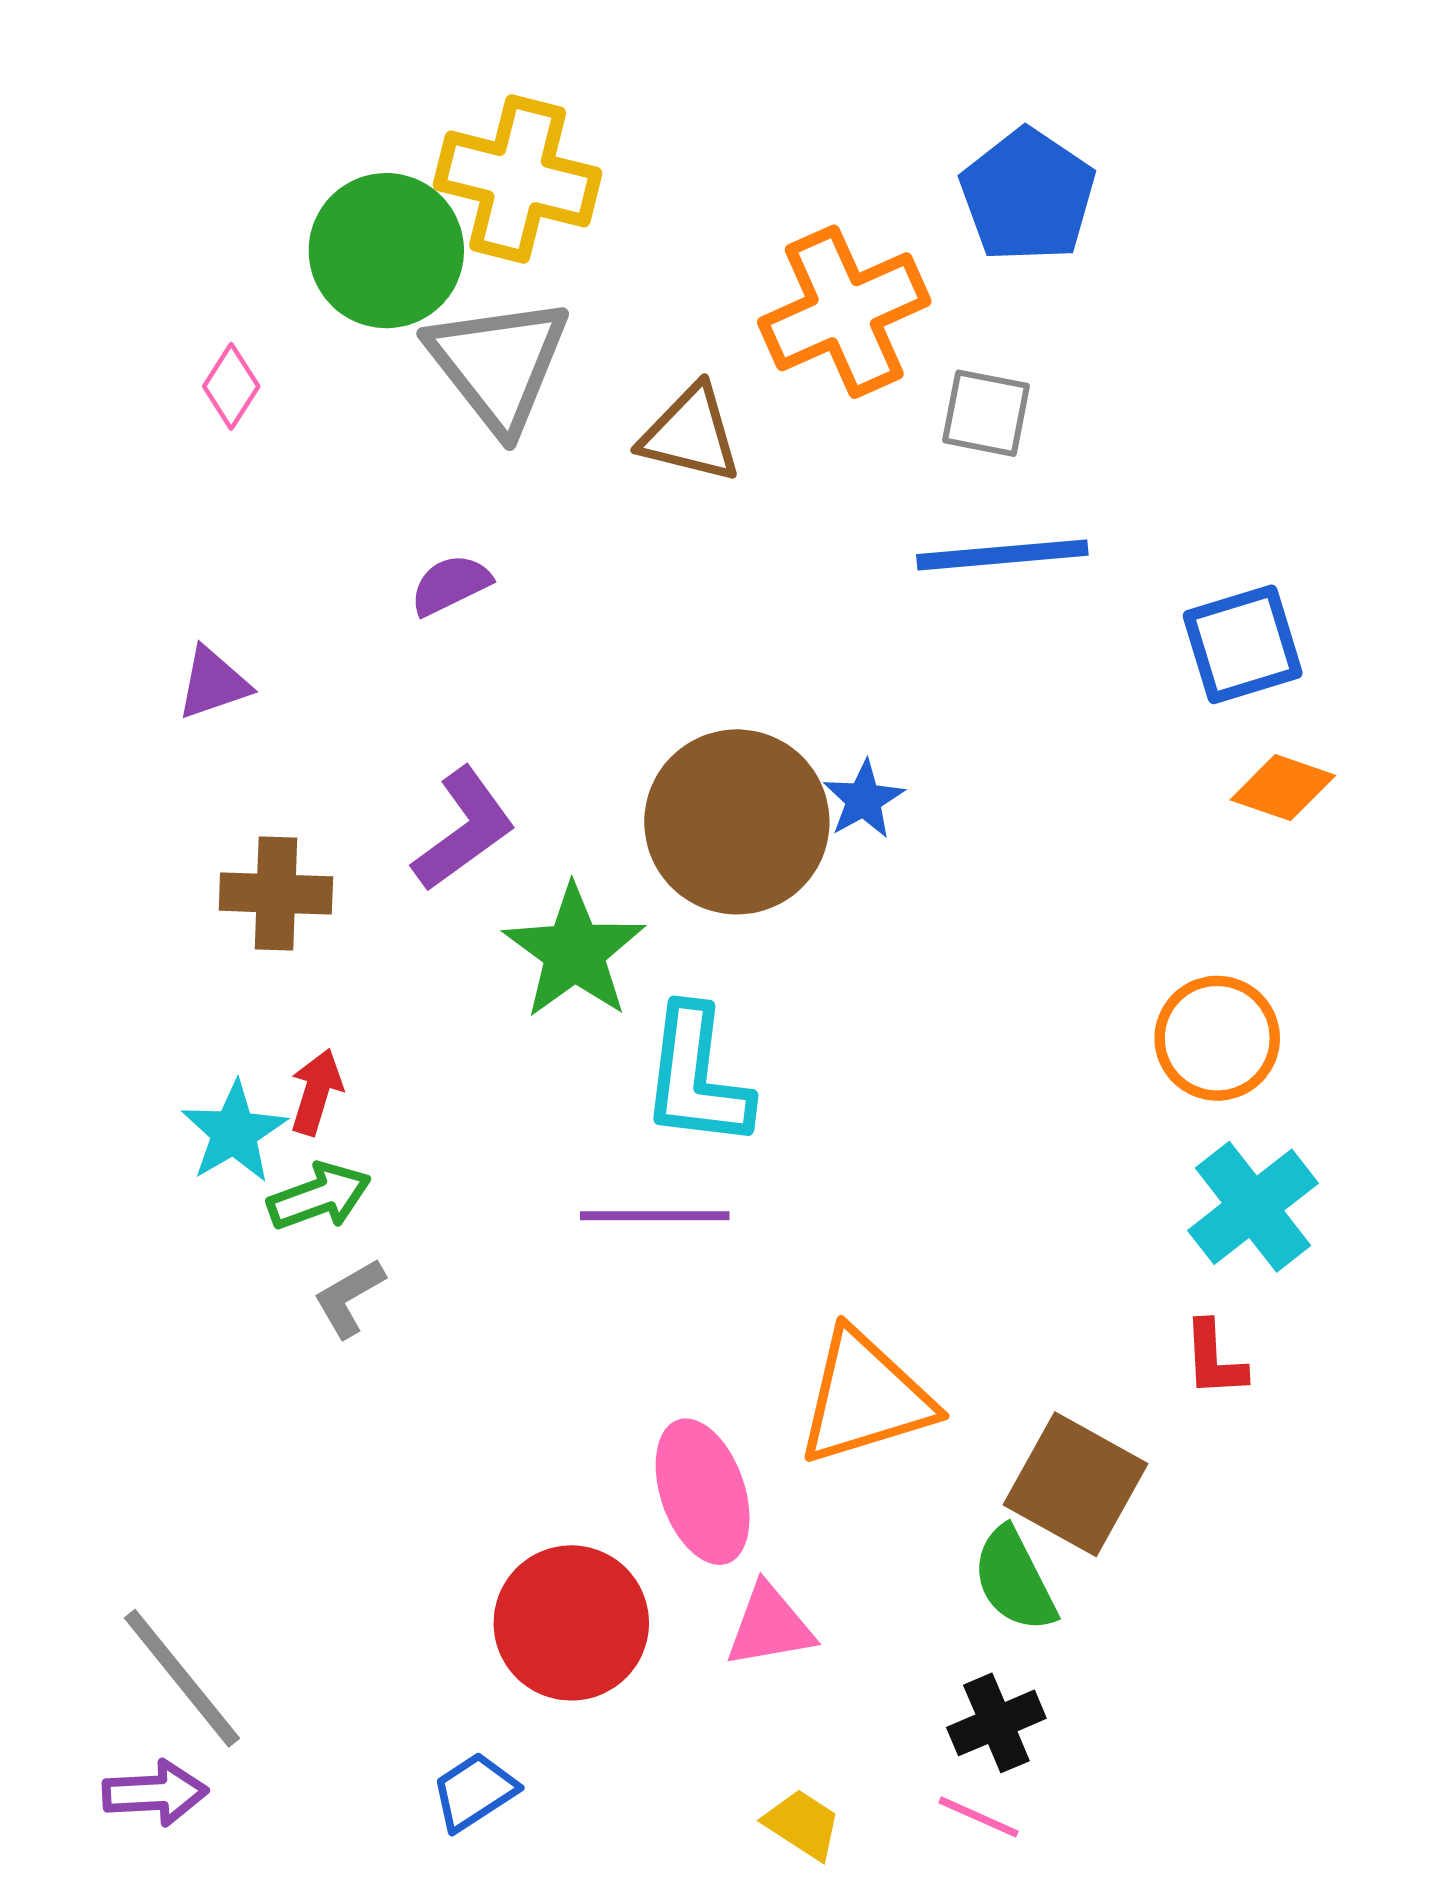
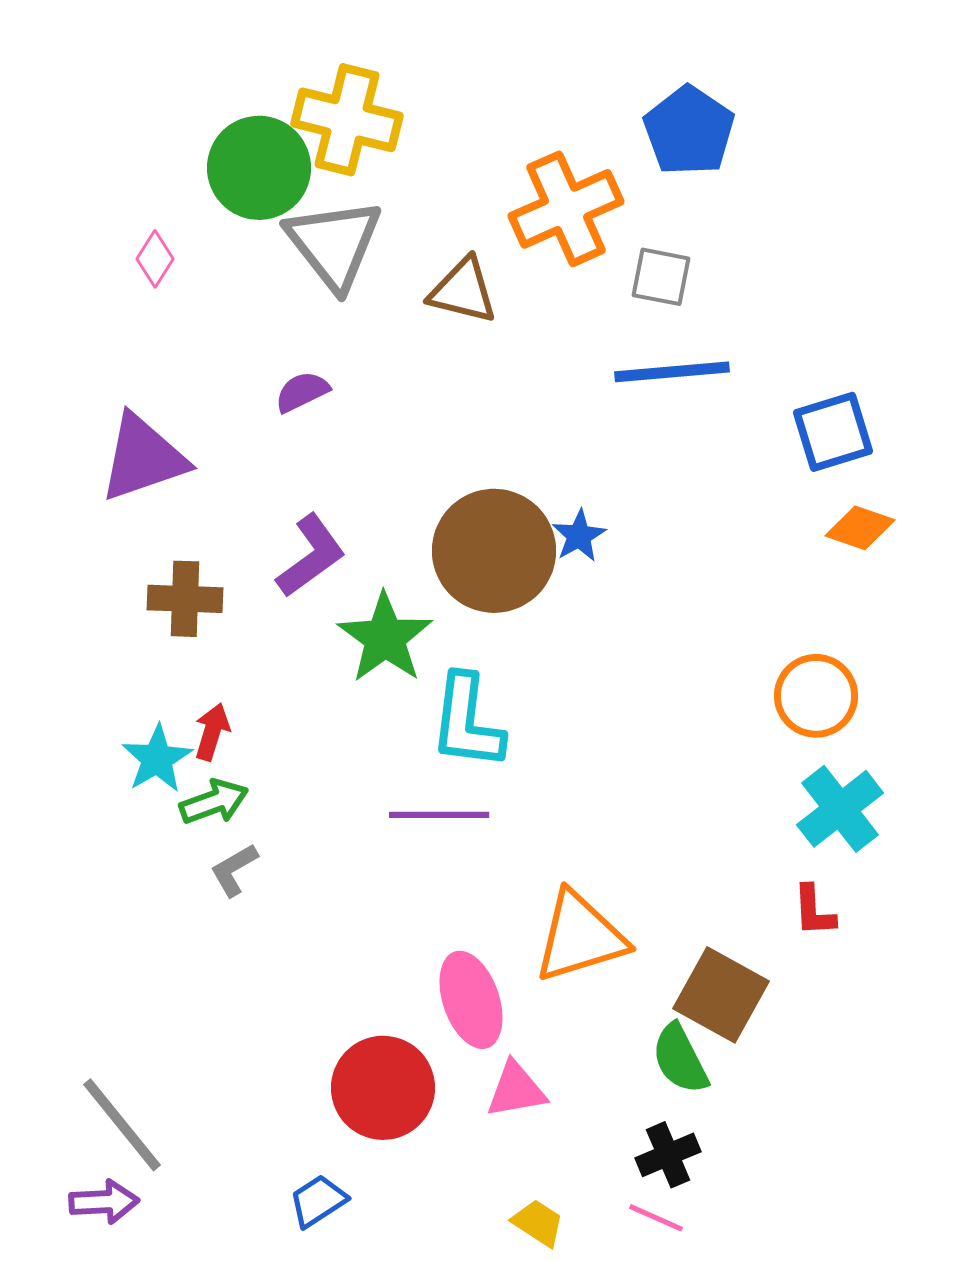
purple triangle: (213, 683) -> (143, 458), size x1.8

